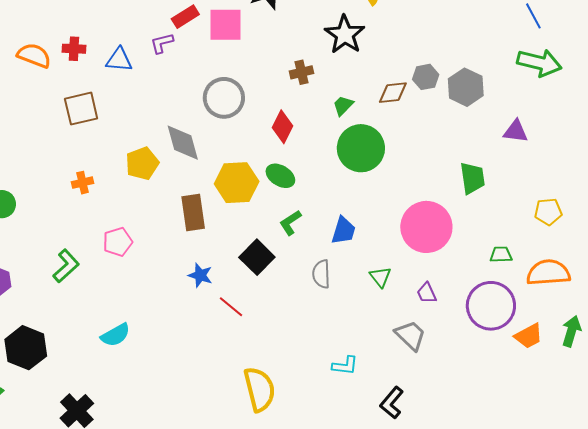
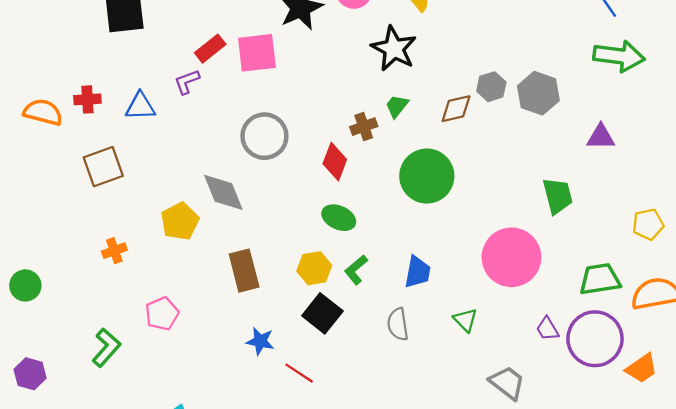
brown cross: (301, 72) -> (364, 127), moved
green trapezoid: (343, 106) -> (397, 106), moved
yellow hexagon: (237, 183) -> (314, 268), moved, size x0.7
green trapezoid: (501, 255) -> (600, 279), size x1.6
purple trapezoid: (427, 293) -> (547, 329), moved

